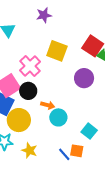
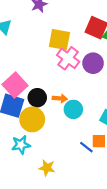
pink cross: (30, 66) -> (68, 58), moved
black circle: (28, 91) -> (37, 98), moved
yellow star: (29, 150) -> (47, 168), moved

